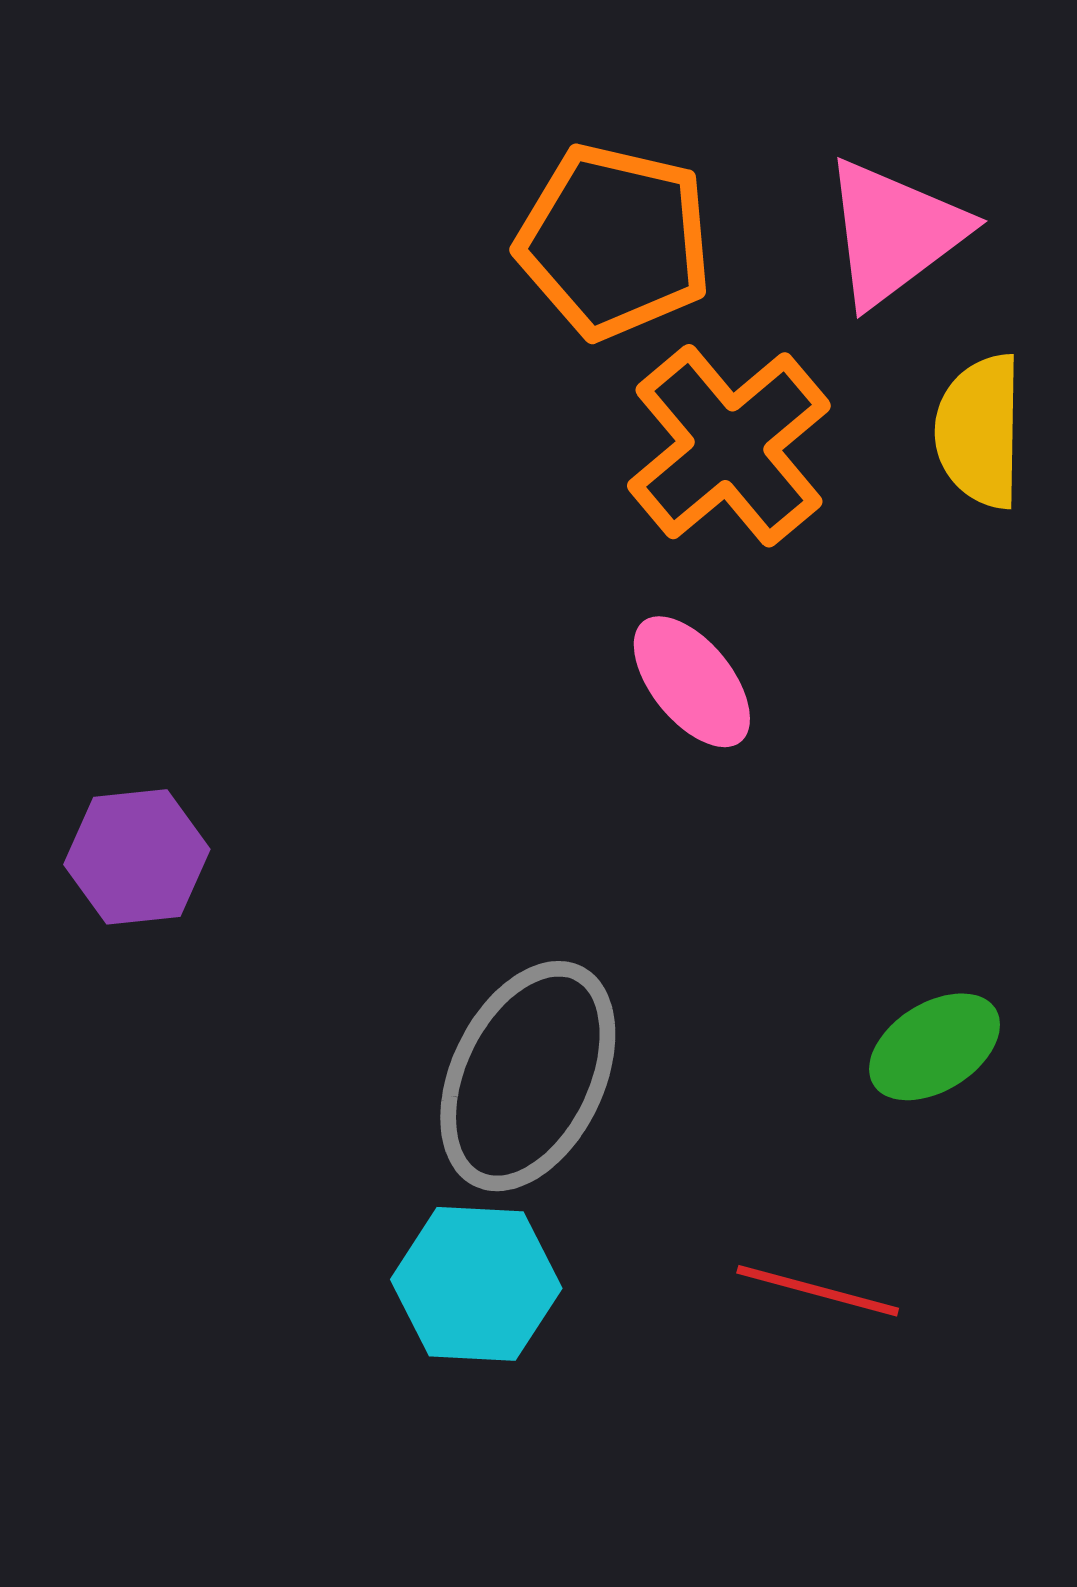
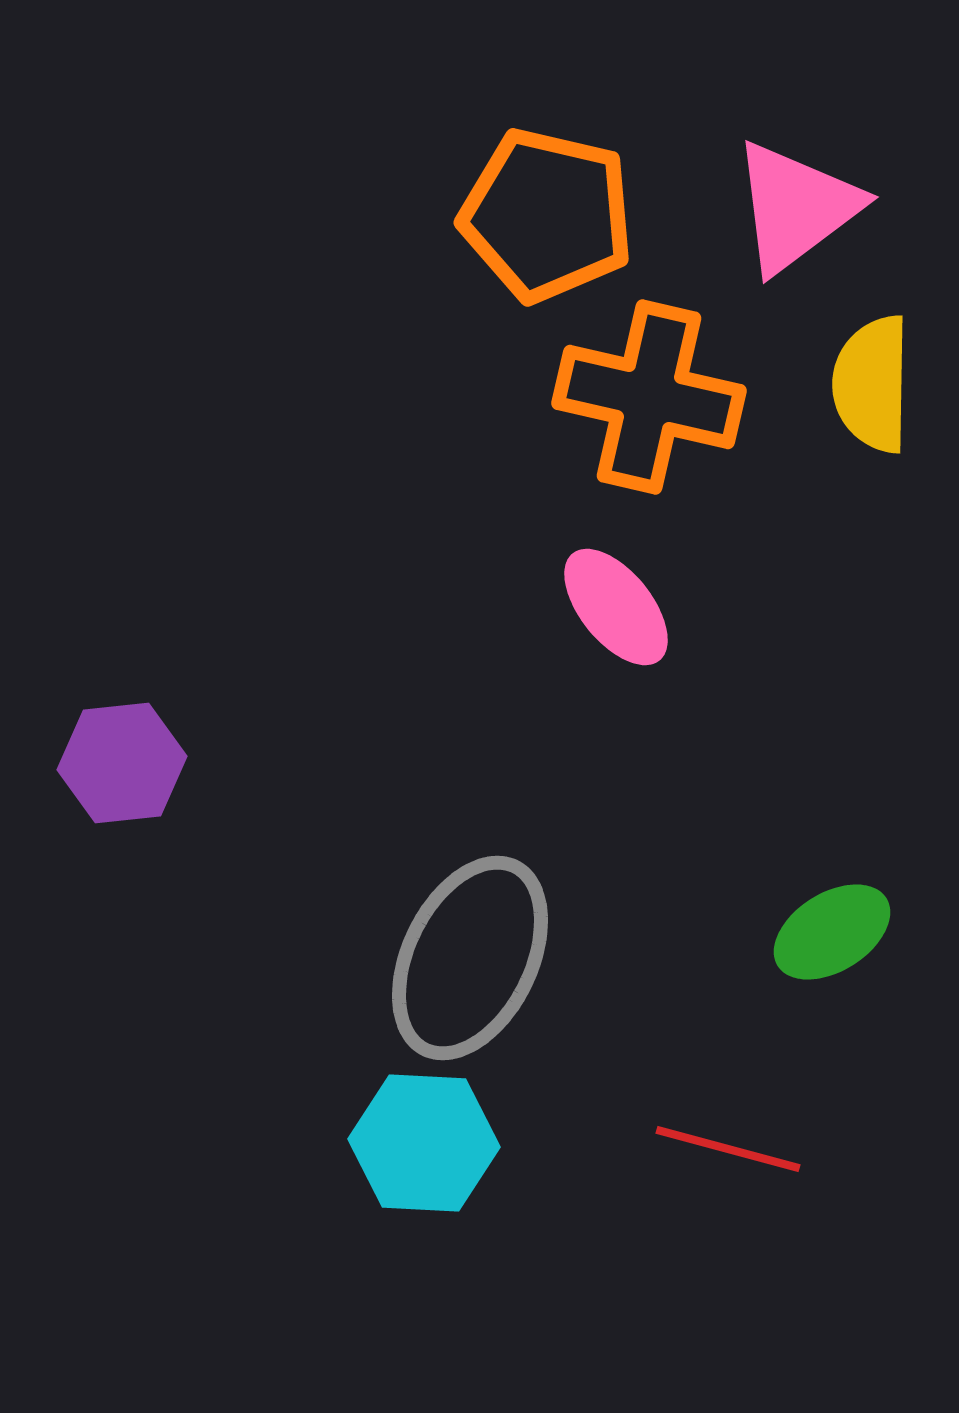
orange cross: (729, 446) -> (649, 397), turned -37

